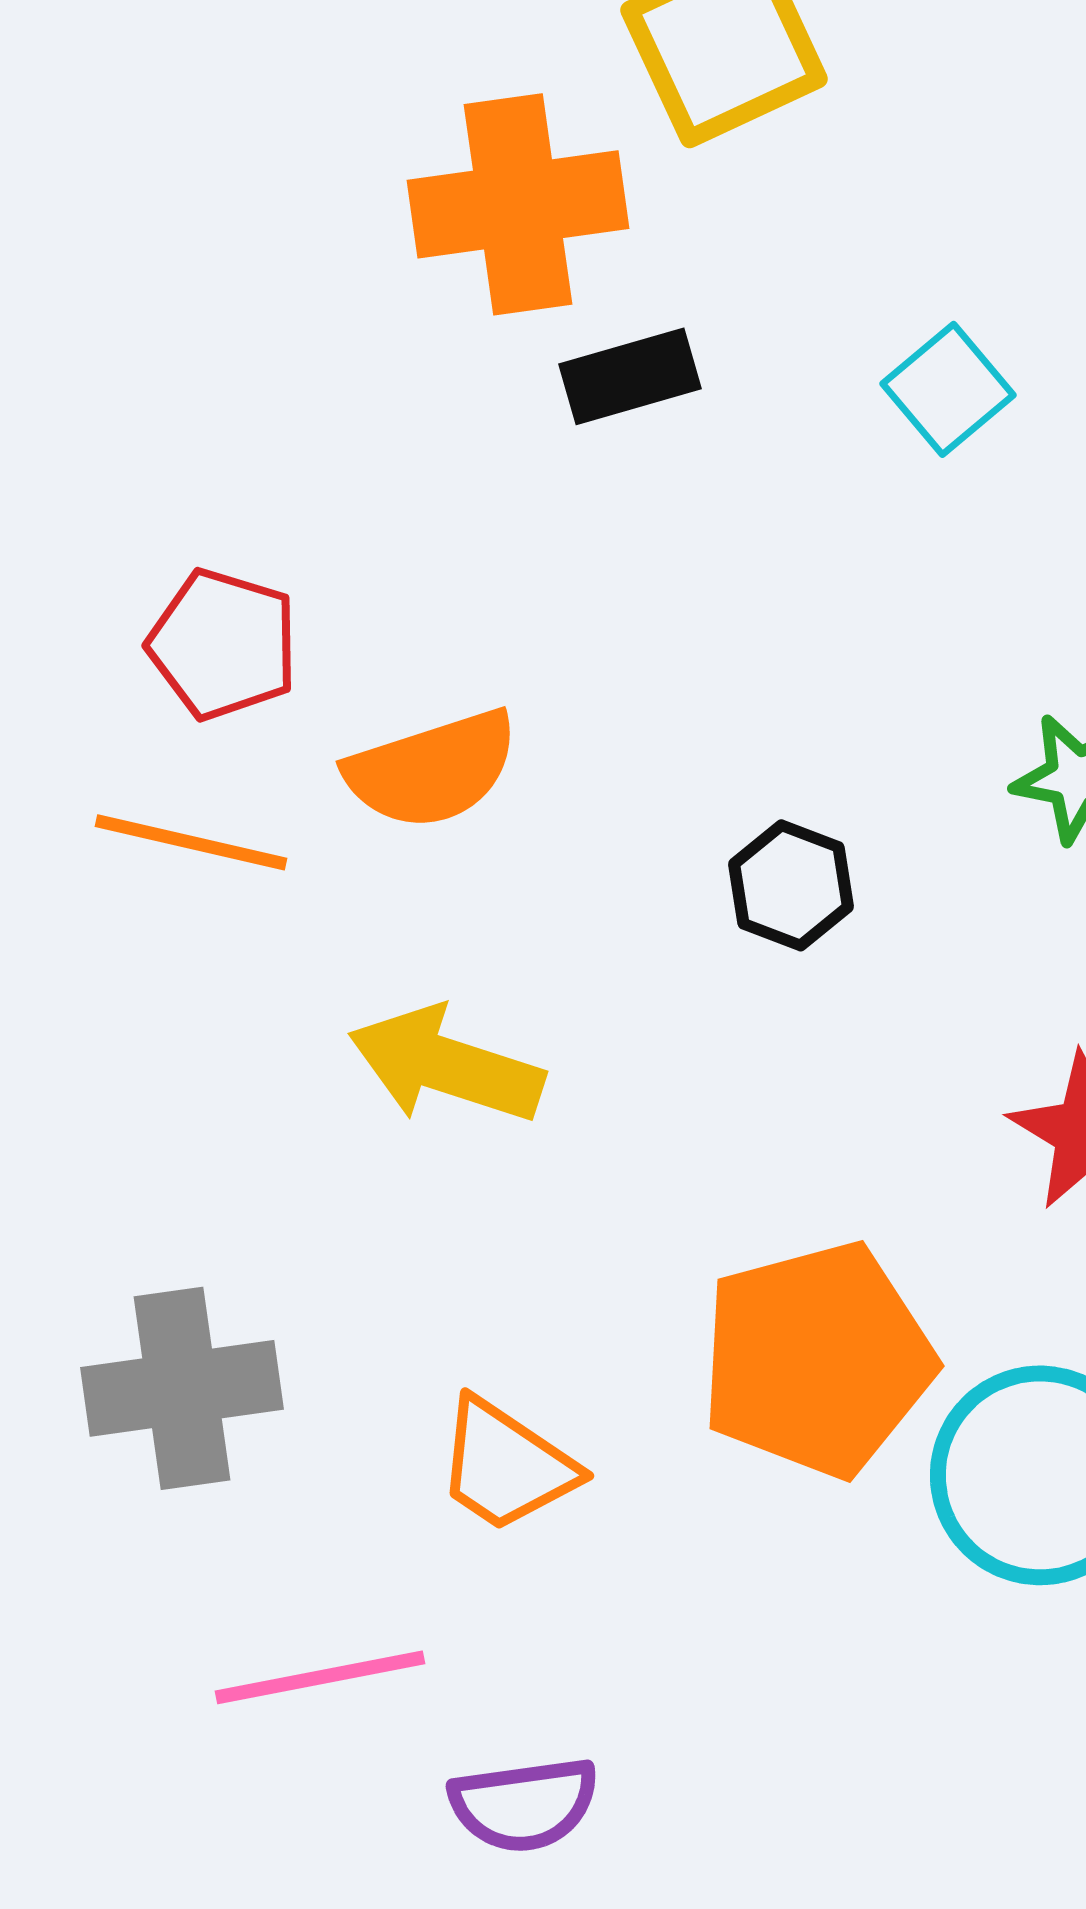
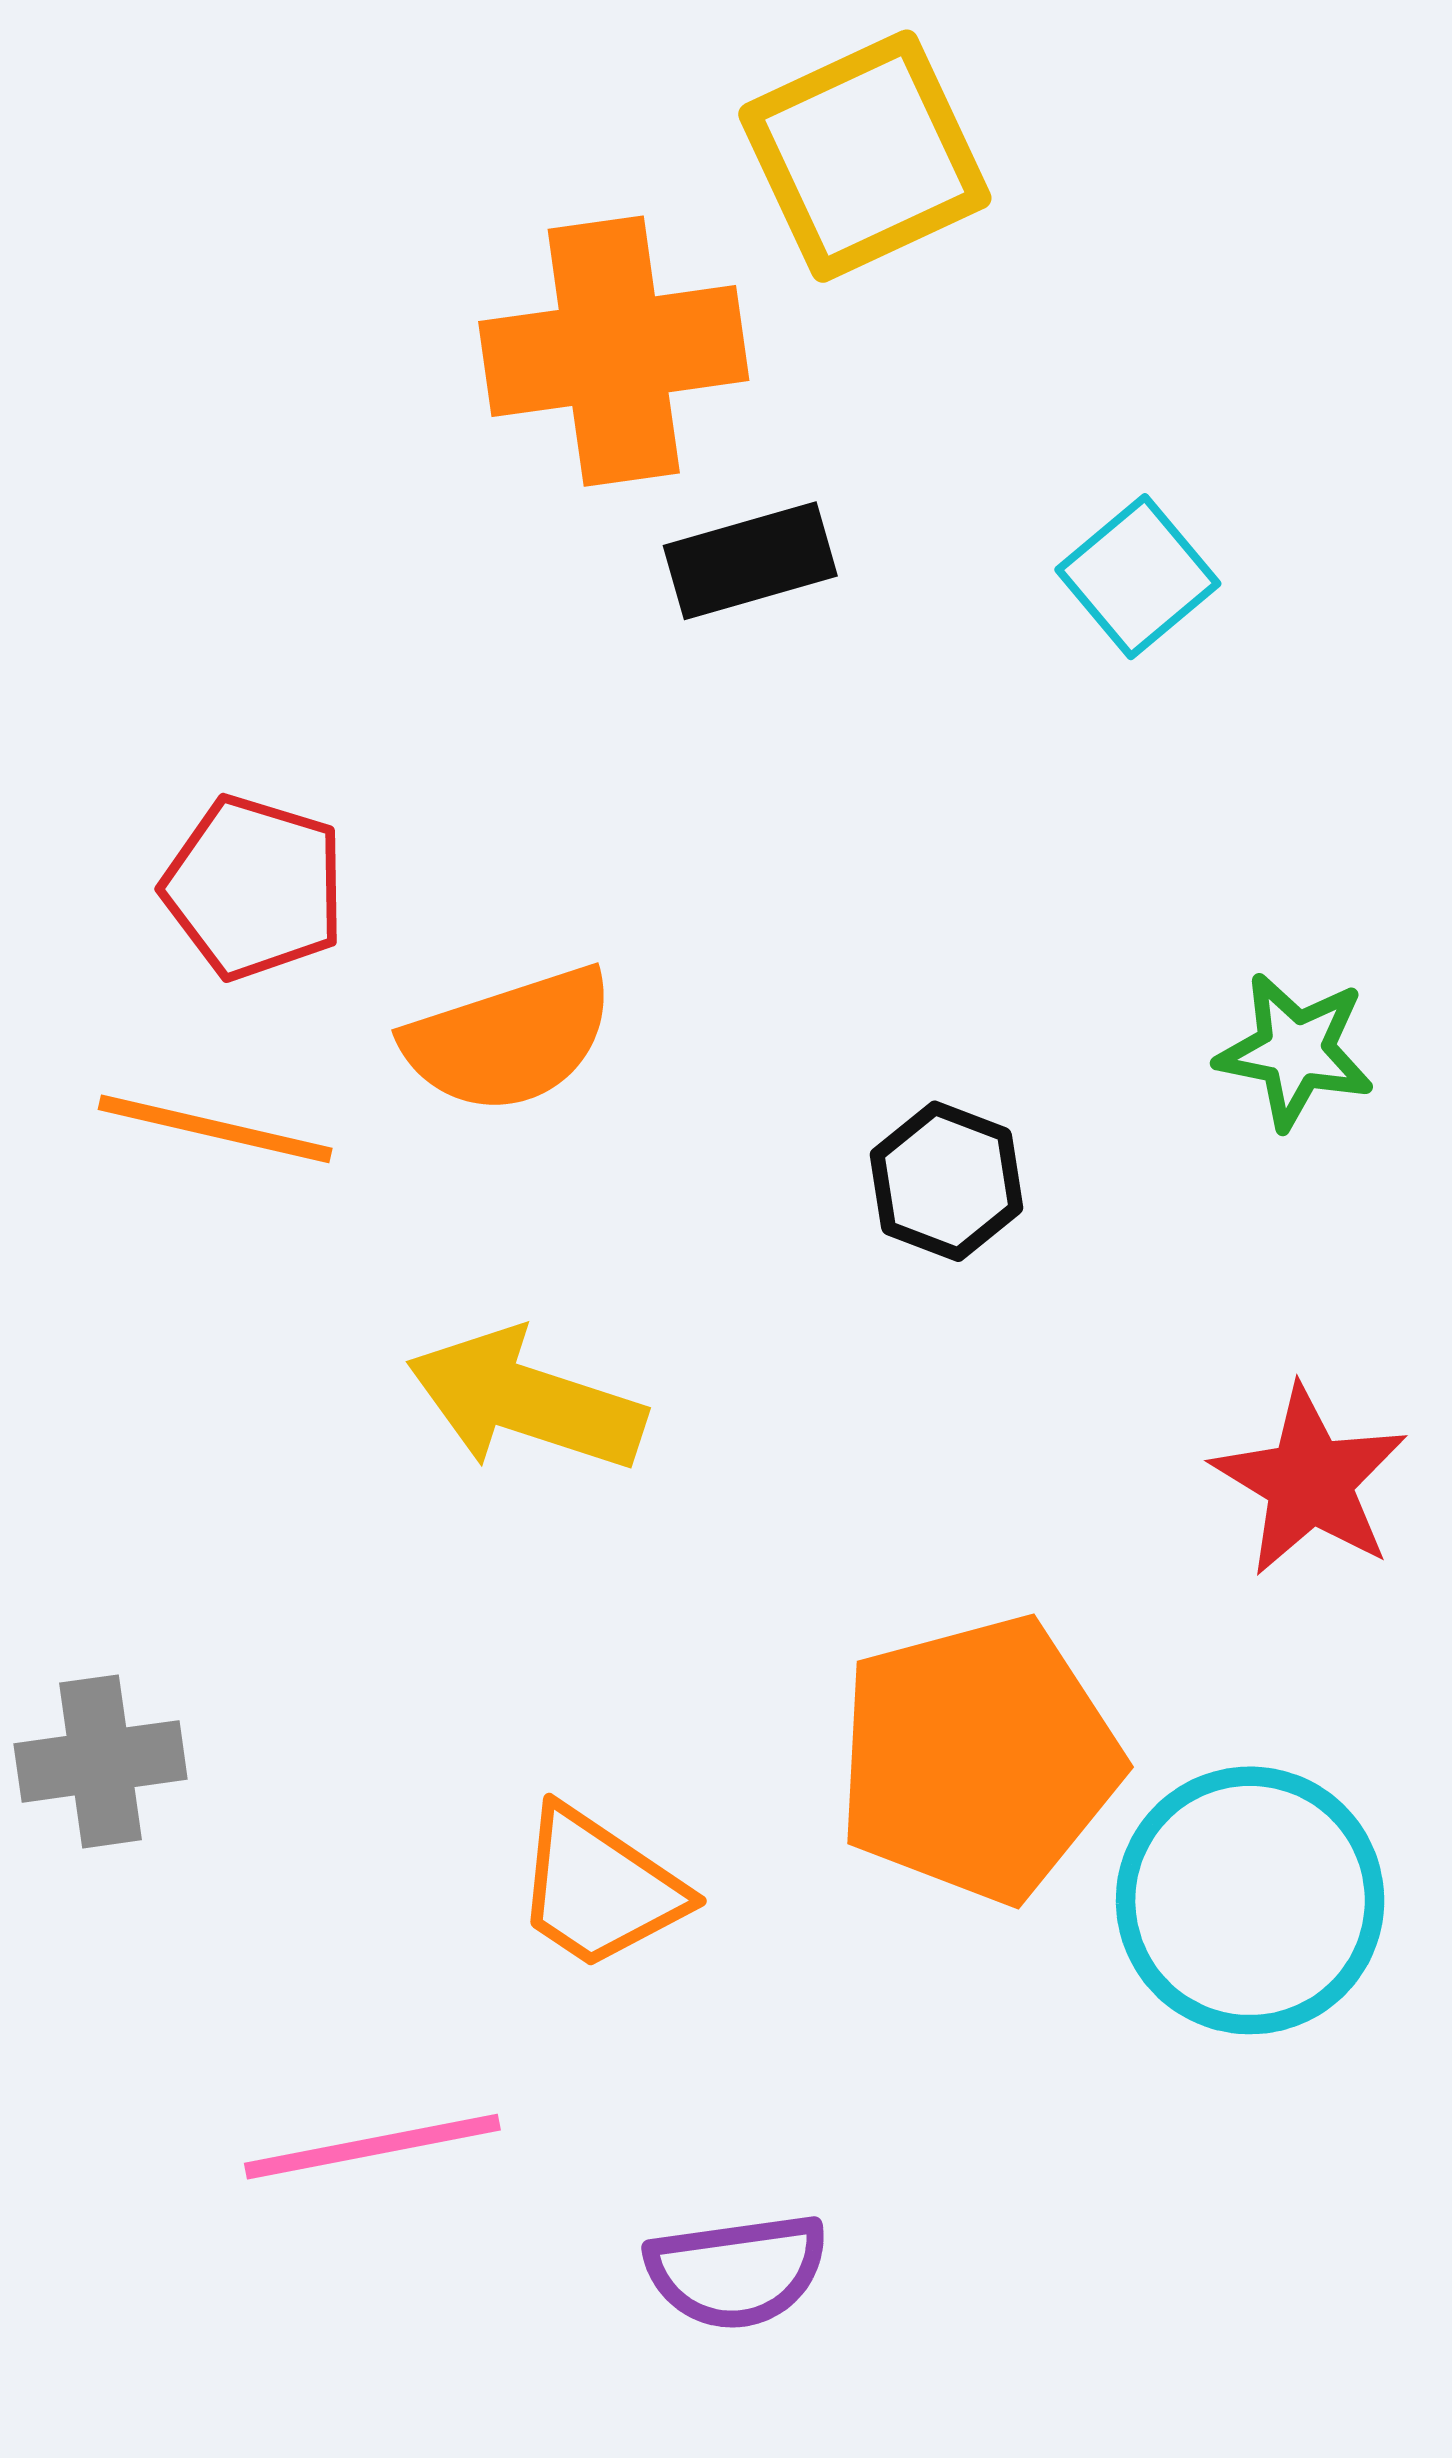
gray cross: (182, 1388) -> (101, 1761), moved, size x0.7
purple semicircle: (524, 1804) -> (737, 2271), moved

